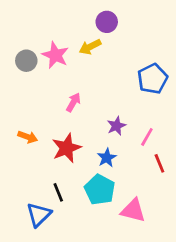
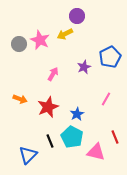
purple star: (116, 126) -> (84, 67), moved
red line: (159, 163) -> (115, 137), moved
black line: (58, 192) -> (50, 141), moved

